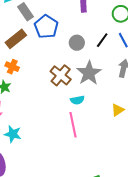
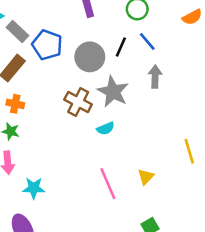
gray circle: (77, 43) -> (90, 57), size x1.5
yellow triangle: (118, 110) -> (146, 177), moved
pink line: (73, 125) -> (108, 184), moved

